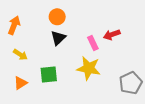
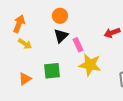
pink rectangle: (93, 43) -> (78, 45), moved
yellow arrow: (20, 55) -> (25, 44), moved

